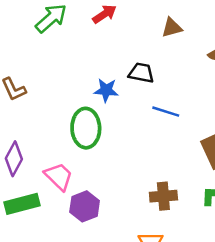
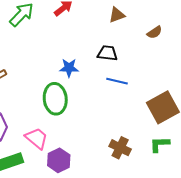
black trapezoid: (141, 73) -> (107, 53), moved
brown cross: (163, 196) -> (120, 148), turned 35

